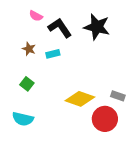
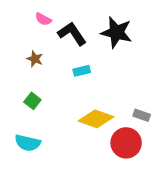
cyan rectangle: (53, 54) -> (82, 71), moved

